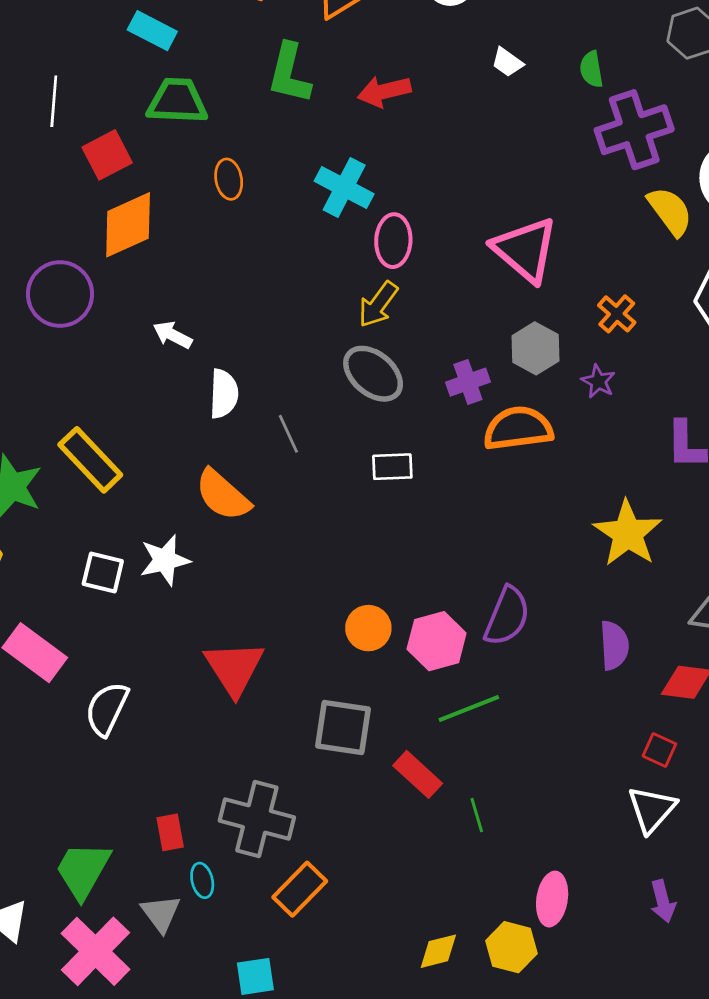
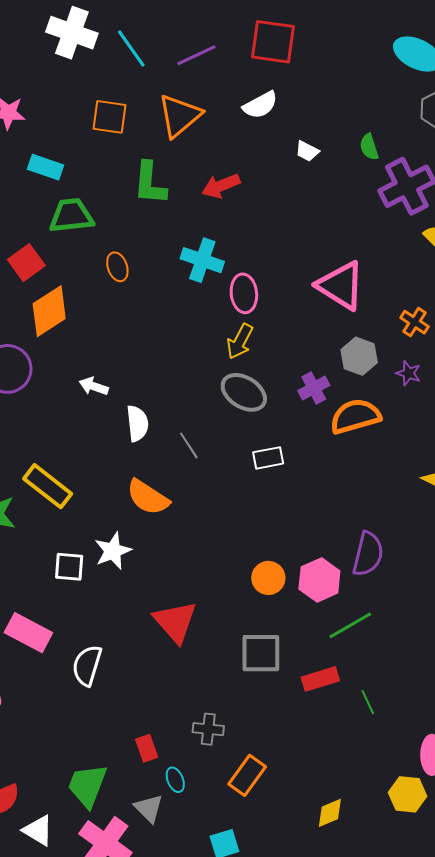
red rectangle: (418, 774) -> (320, 679), turned -51
gray cross: (257, 819) -> (208, 729), size x0.6
yellow diamond: (438, 951) -> (330, 813), moved

